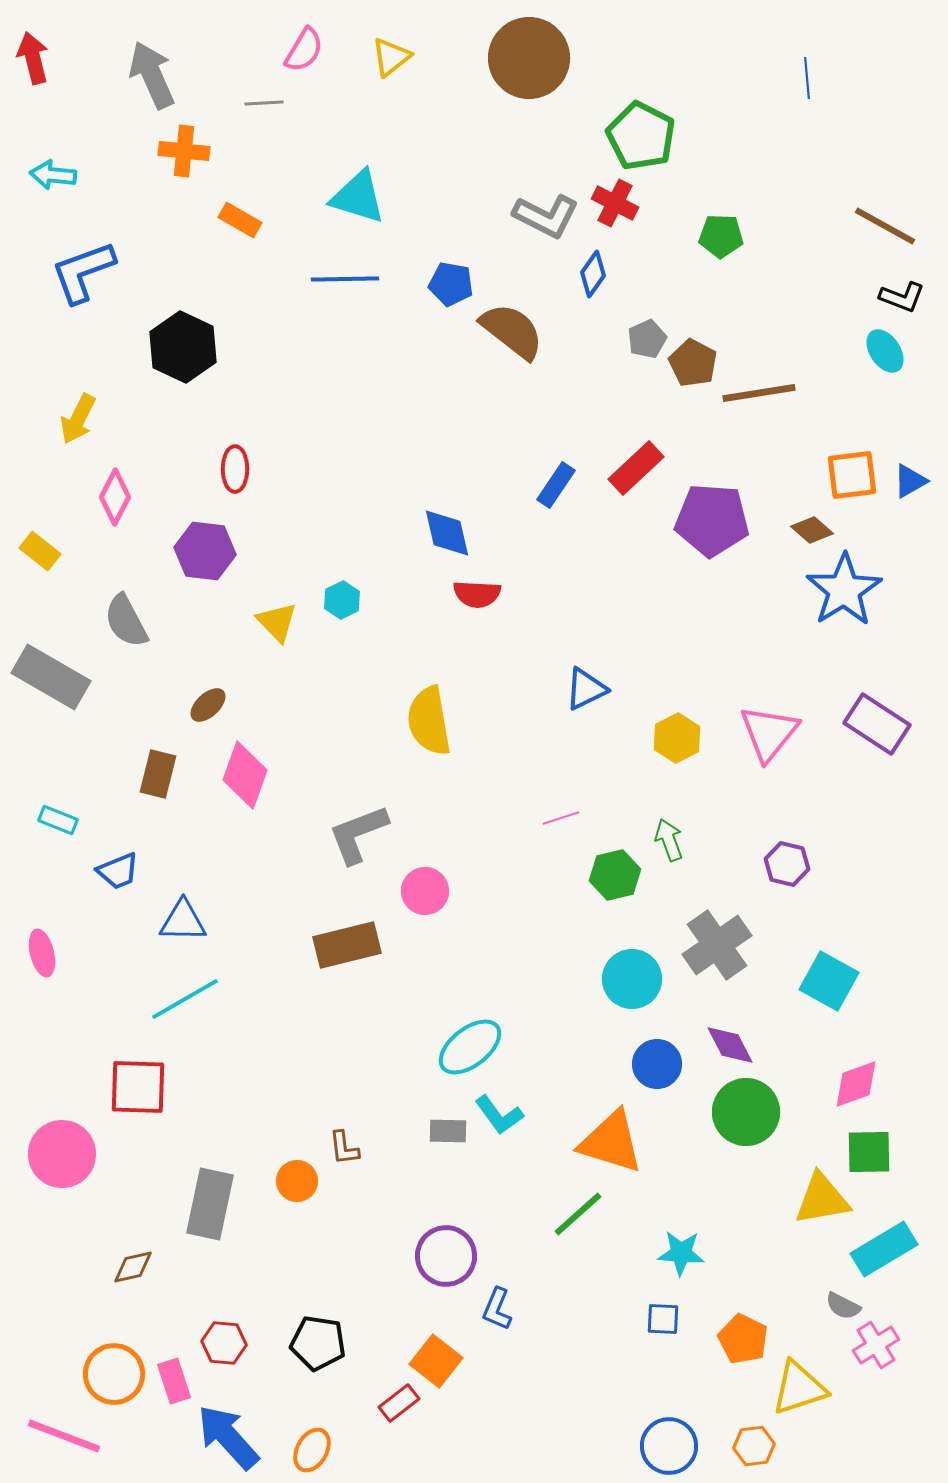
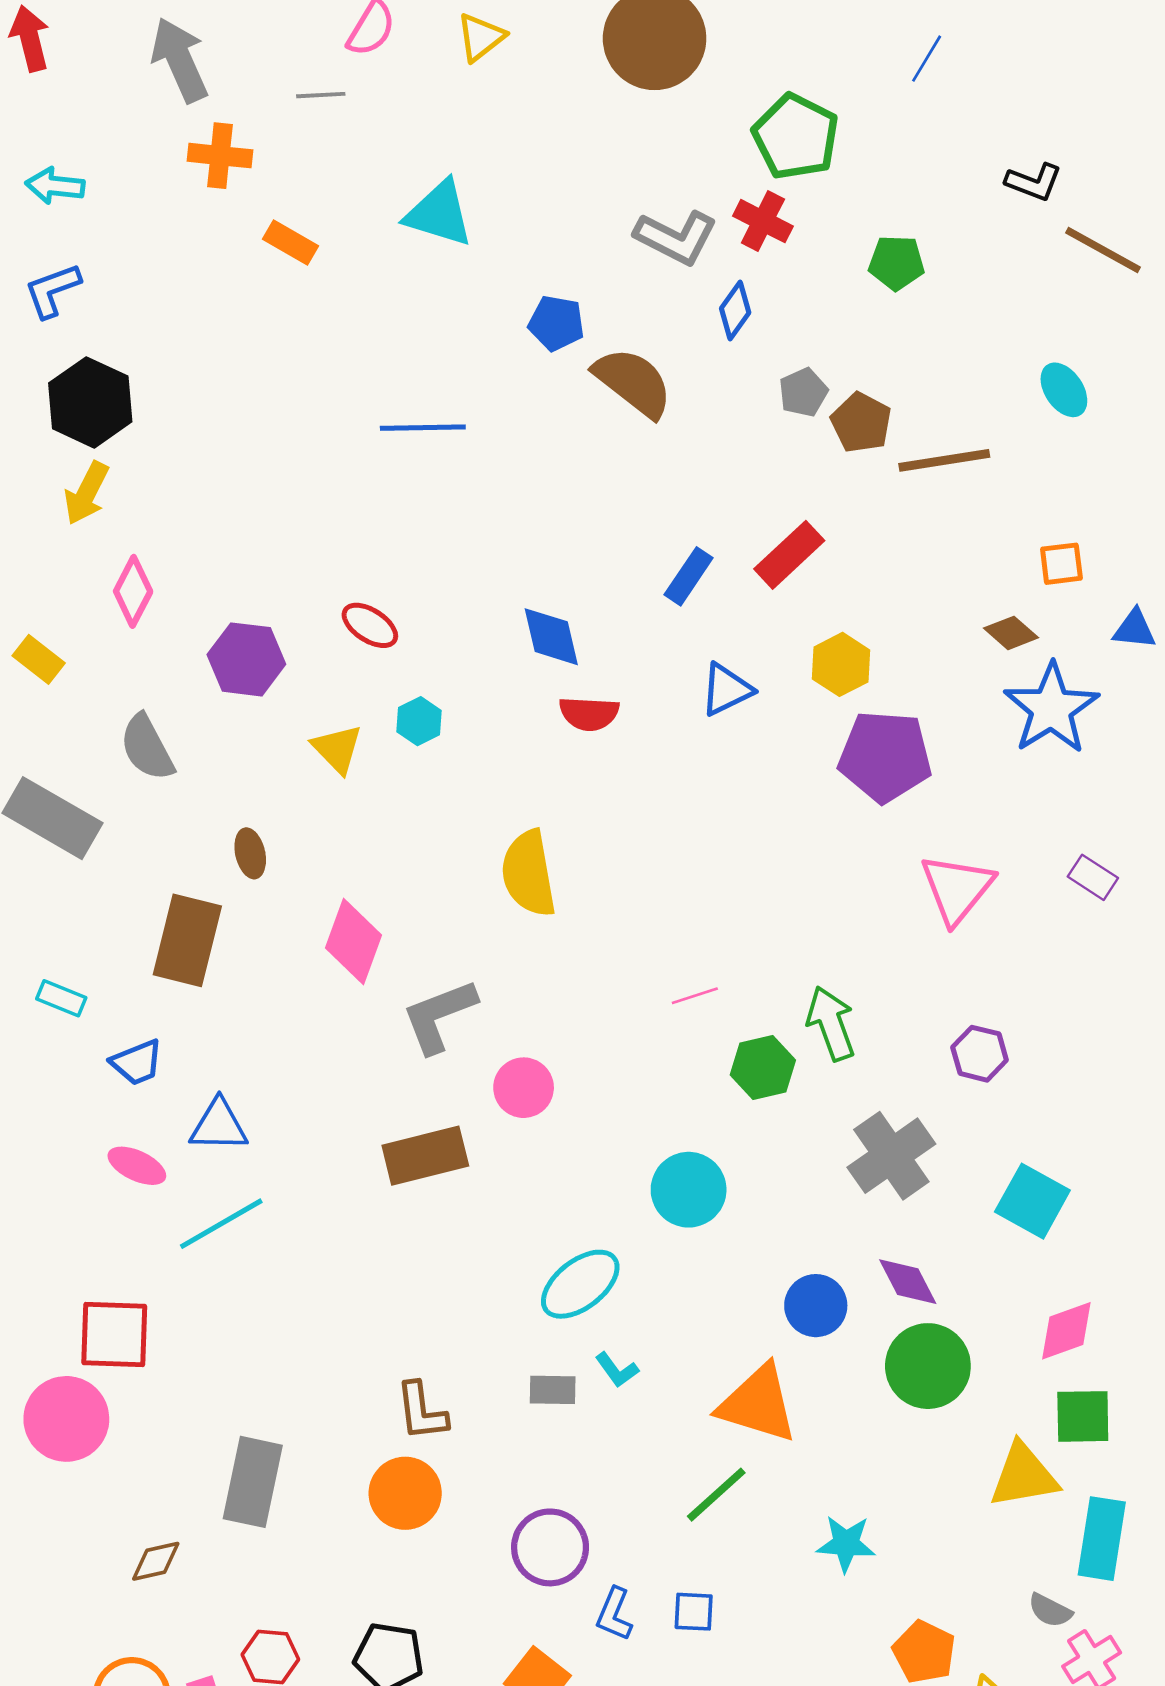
blue line: (807, 78) -> (927, 59), moved, turned 36
blue L-shape: (83, 272) -> (52, 290), moved, size x0.7
blue line: (345, 279) -> (423, 428), moved
black L-shape: (902, 297) -> (1034, 182), moved
black hexagon: (183, 347) -> (90, 402), moved
cyan ellipse: (885, 351) -> (1064, 390), moved
red ellipse: (235, 469) -> (370, 625), moved, turned -57
orange square: (852, 475) -> (1061, 564), size x0.7
blue triangle: (910, 481) -> (1134, 629), moved, turned 36
purple pentagon: (712, 520) -> (885, 756), moved
blue triangle: (586, 689) -> (726, 690), moved
brown ellipse: (208, 705) -> (250, 853), turned -60
purple rectangle: (877, 724) -> (1093, 877), size x0.6
yellow hexagon: (677, 738) -> (841, 664), moved
brown rectangle: (158, 774) -> (187, 940), size x1.5
pink diamond: (245, 775) -> (354, 942), moved
green arrow: (669, 840) -> (831, 1023), size x1.4
pink ellipse: (42, 953) -> (137, 1166), moved, turned -51
cyan circle: (632, 979) -> (689, 1190), moved
red square: (138, 1087) -> (114, 1335), moved
cyan L-shape: (499, 1115) -> (617, 1370), size x0.7
brown L-shape: (344, 1148) -> (422, 1411), size x1.4
orange circle: (297, 1181) -> (405, 1493), moved, size x1.4
cyan rectangle: (884, 1249) -> (1102, 1539), turned -50
blue square: (663, 1319) -> (694, 1612), moved

